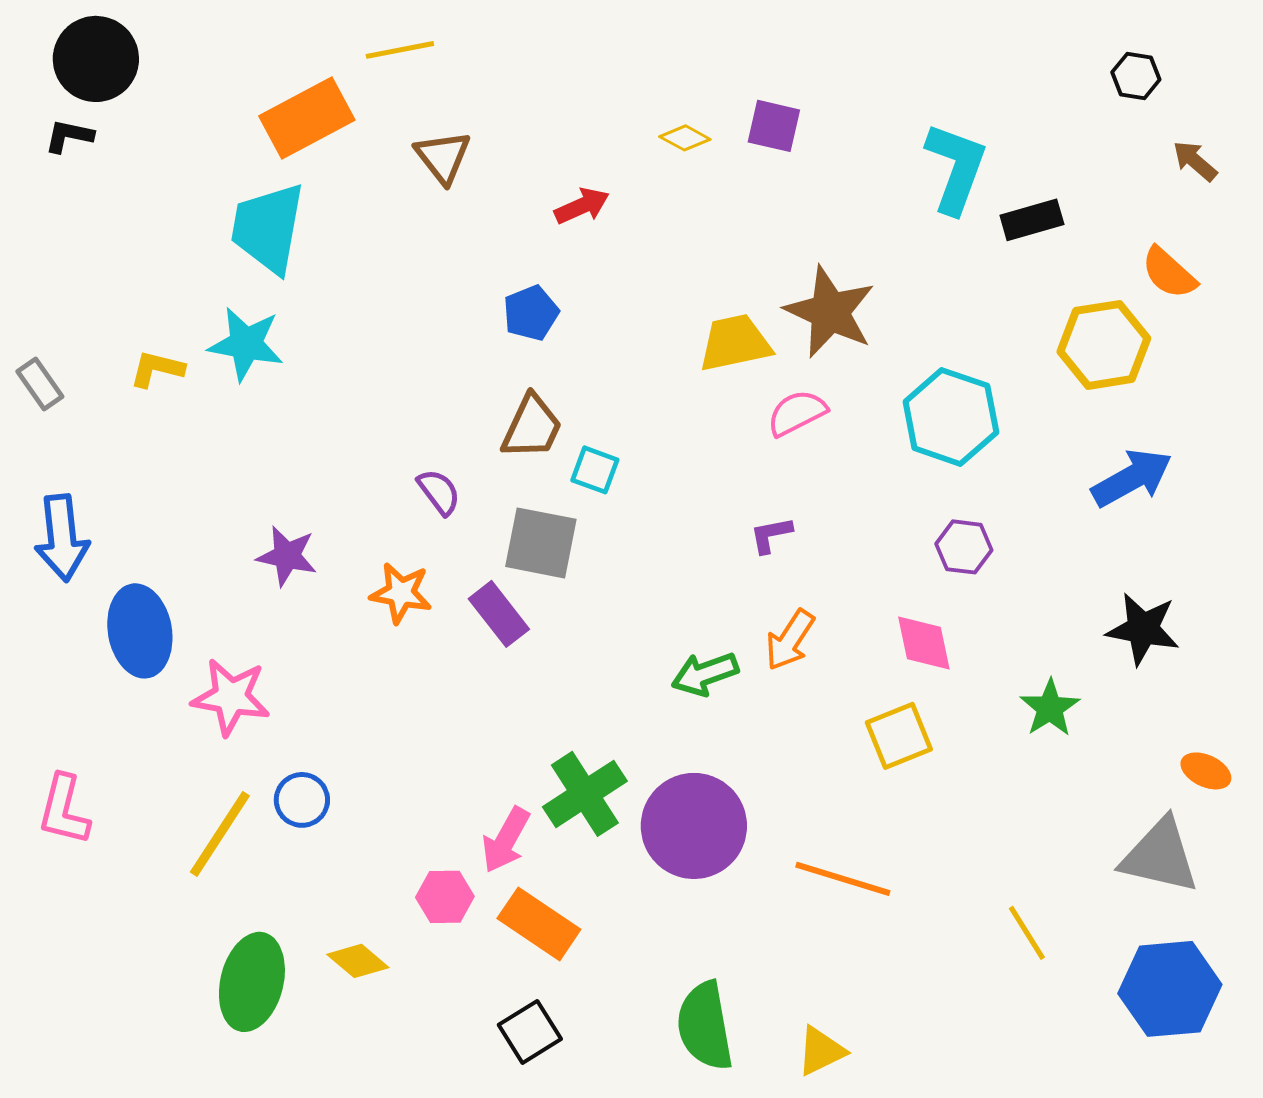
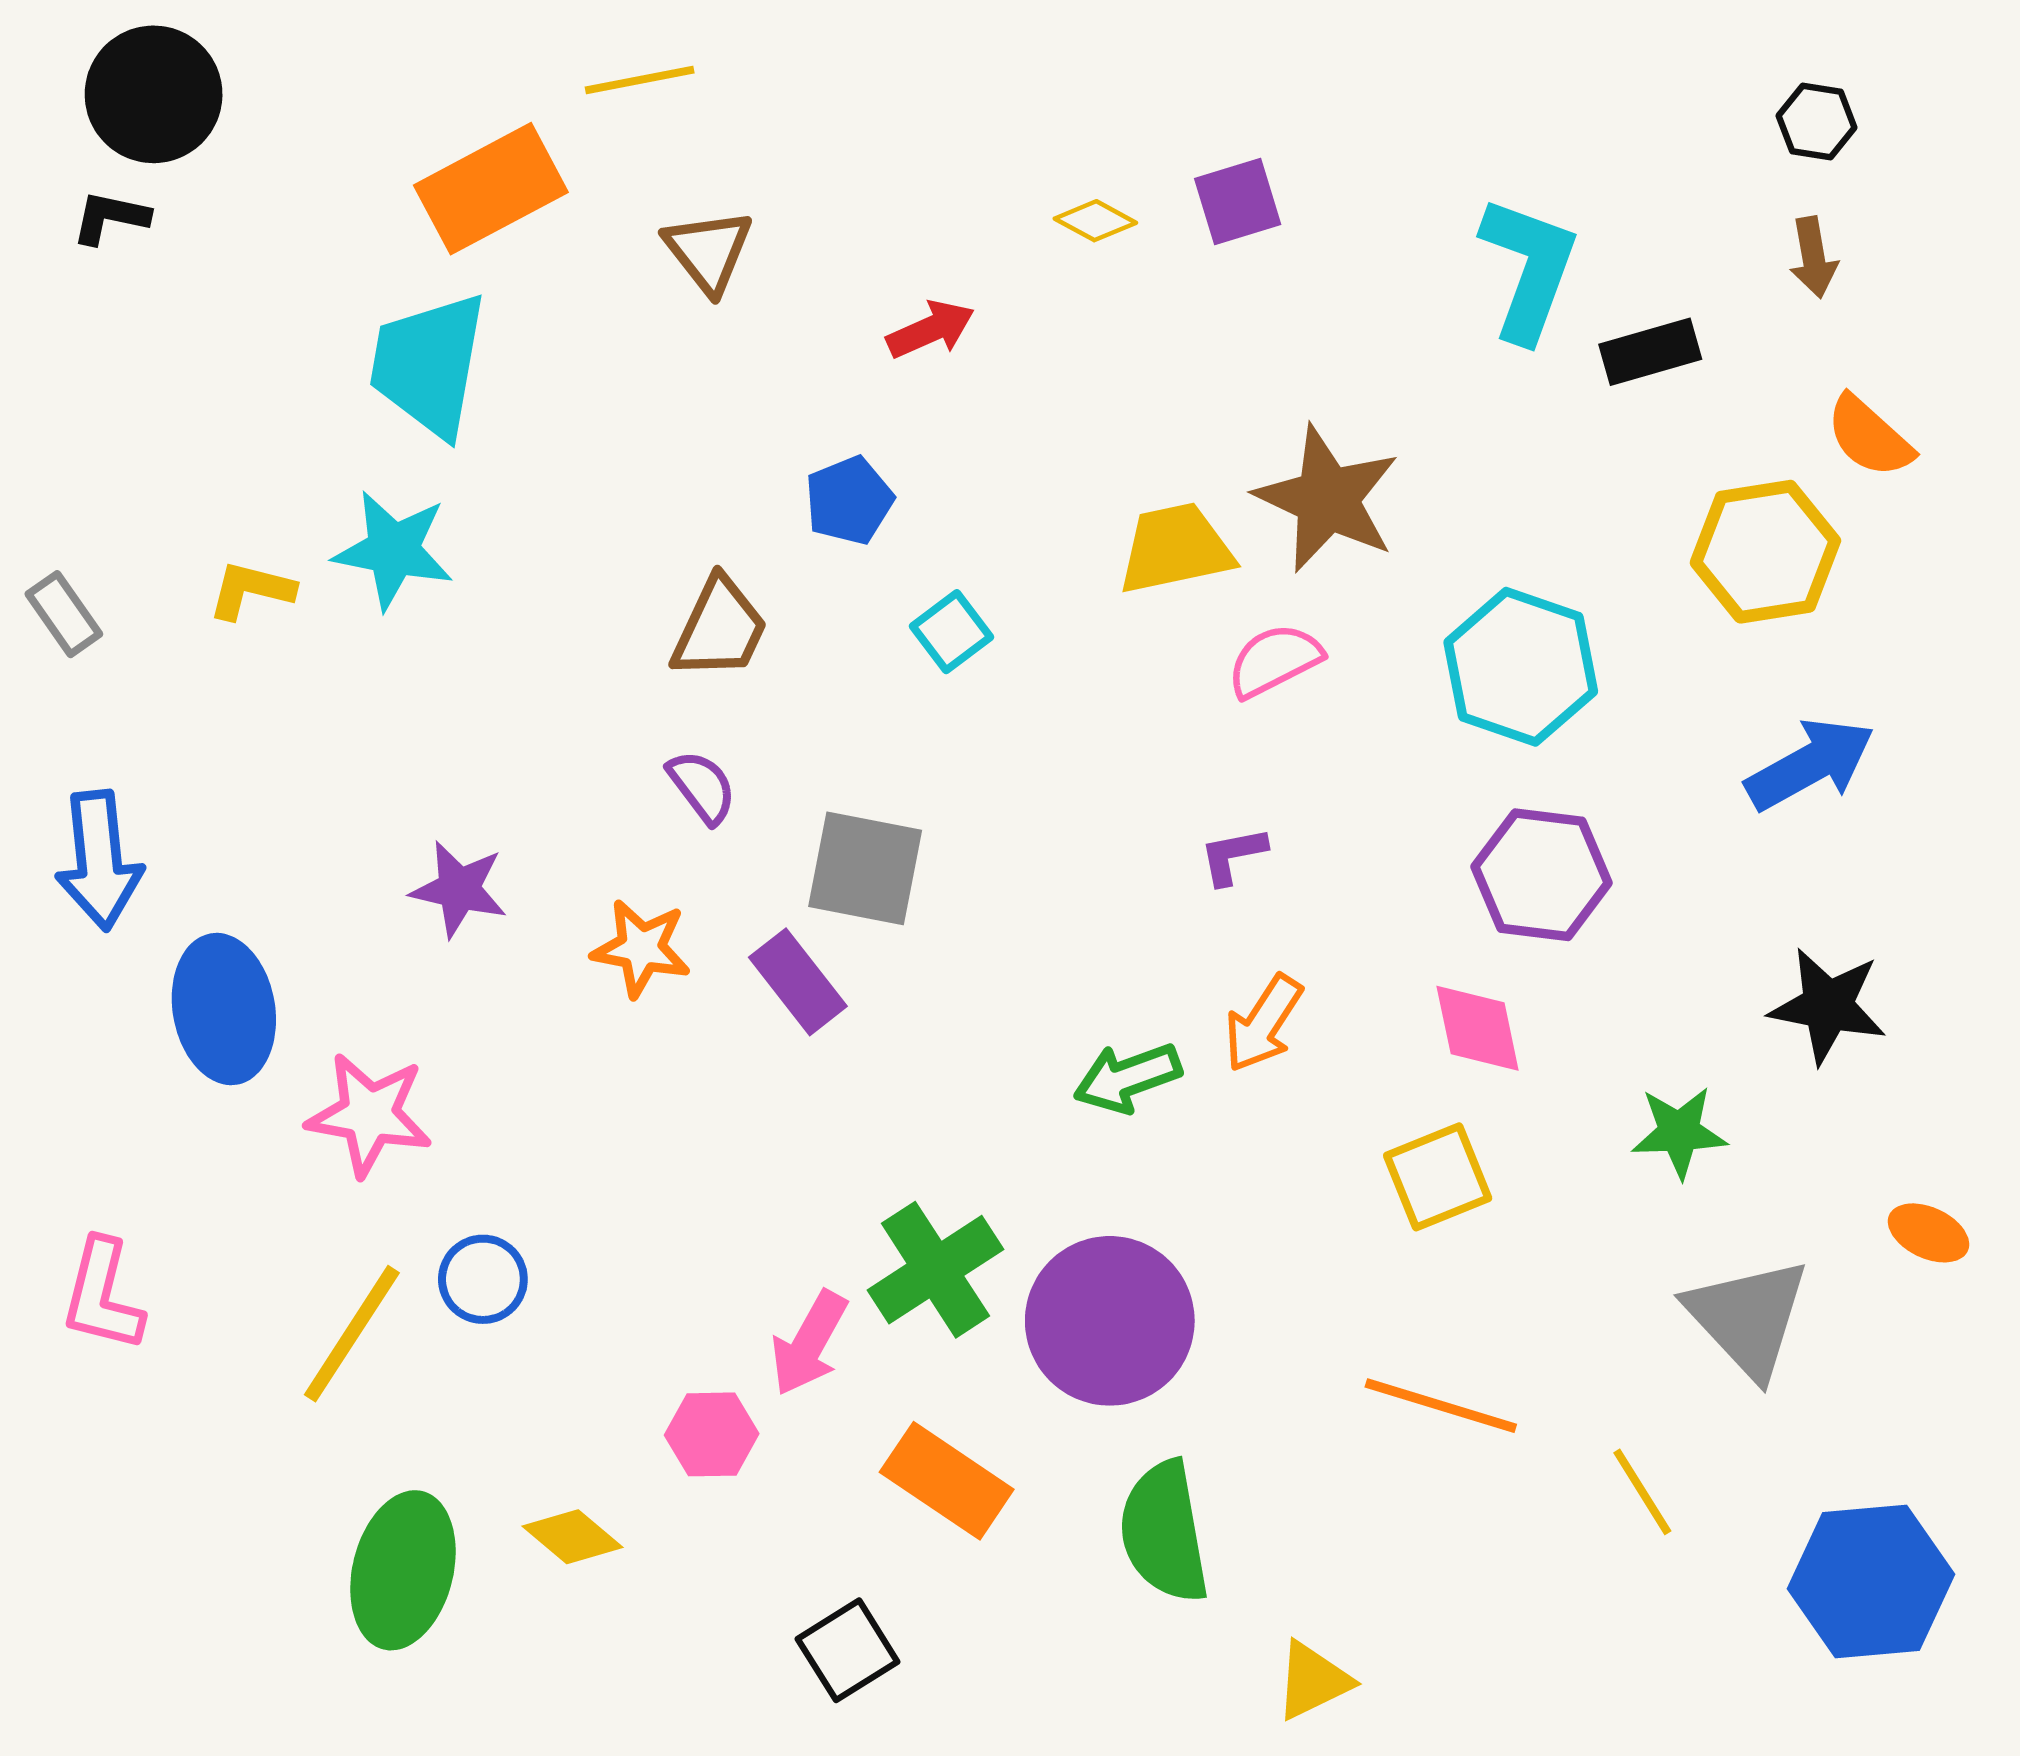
purple square: (774, 126) -> (1238, 201), turned -30
brown arrow: (1195, 161) -> (1813, 257), moved, turned -141
brown trapezoid: (532, 427) -> (720, 628), moved
cyan square: (595, 470) -> (951, 632), moved, turned 33
purple hexagon: (964, 547) -> (1542, 875), size x1.5
green star: (1050, 708) -> (1679, 1132), turned 30
gray triangle: (1160, 856) -> (1748, 1318), moved, turned 34
orange line: (843, 879) -> (1441, 1406), moved
orange rectangle: (539, 924) -> (947, 1481), moved
green semicircle: (705, 1026) -> (1164, 1532), moved

